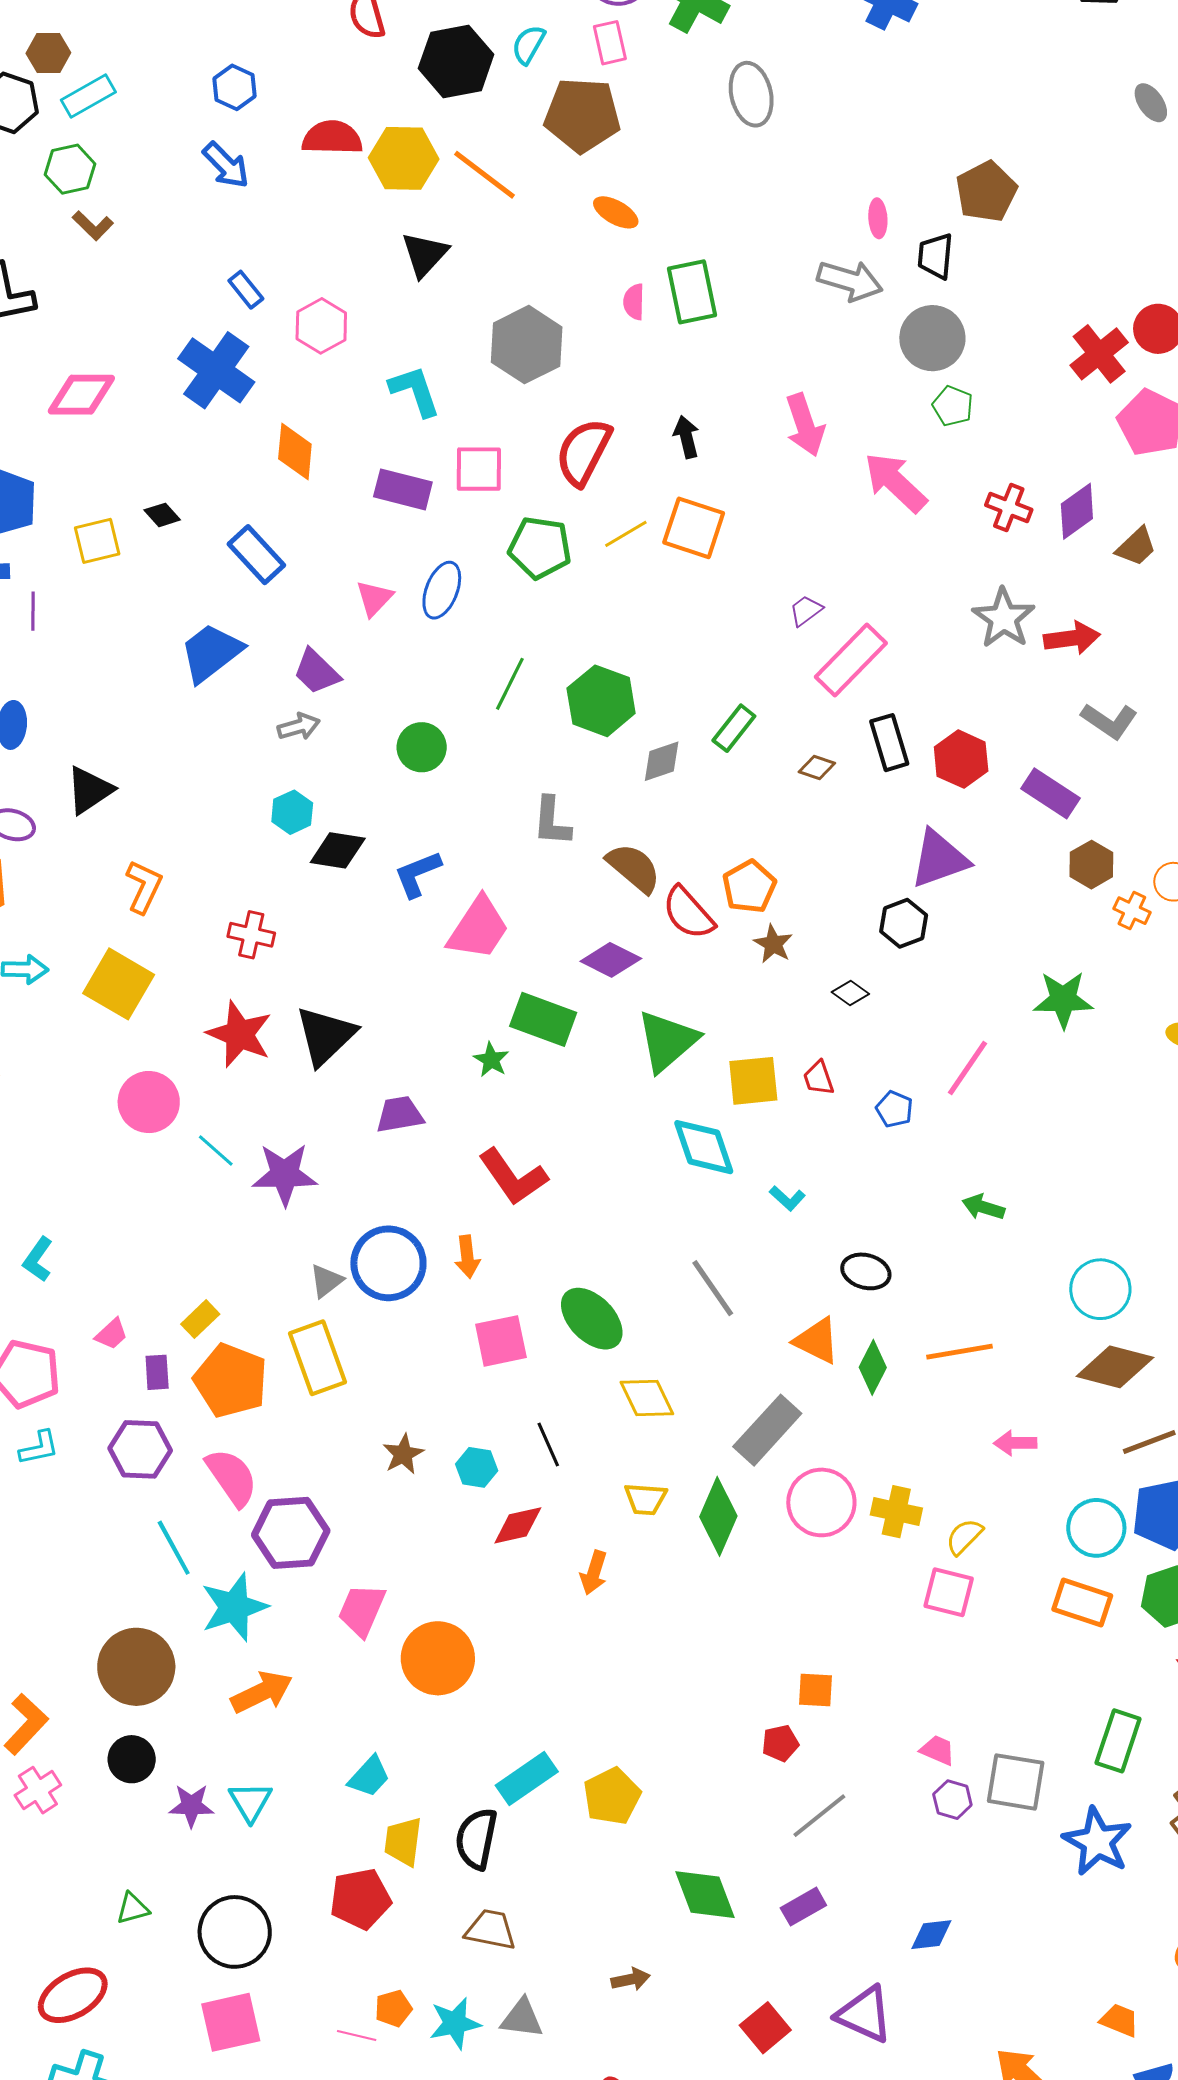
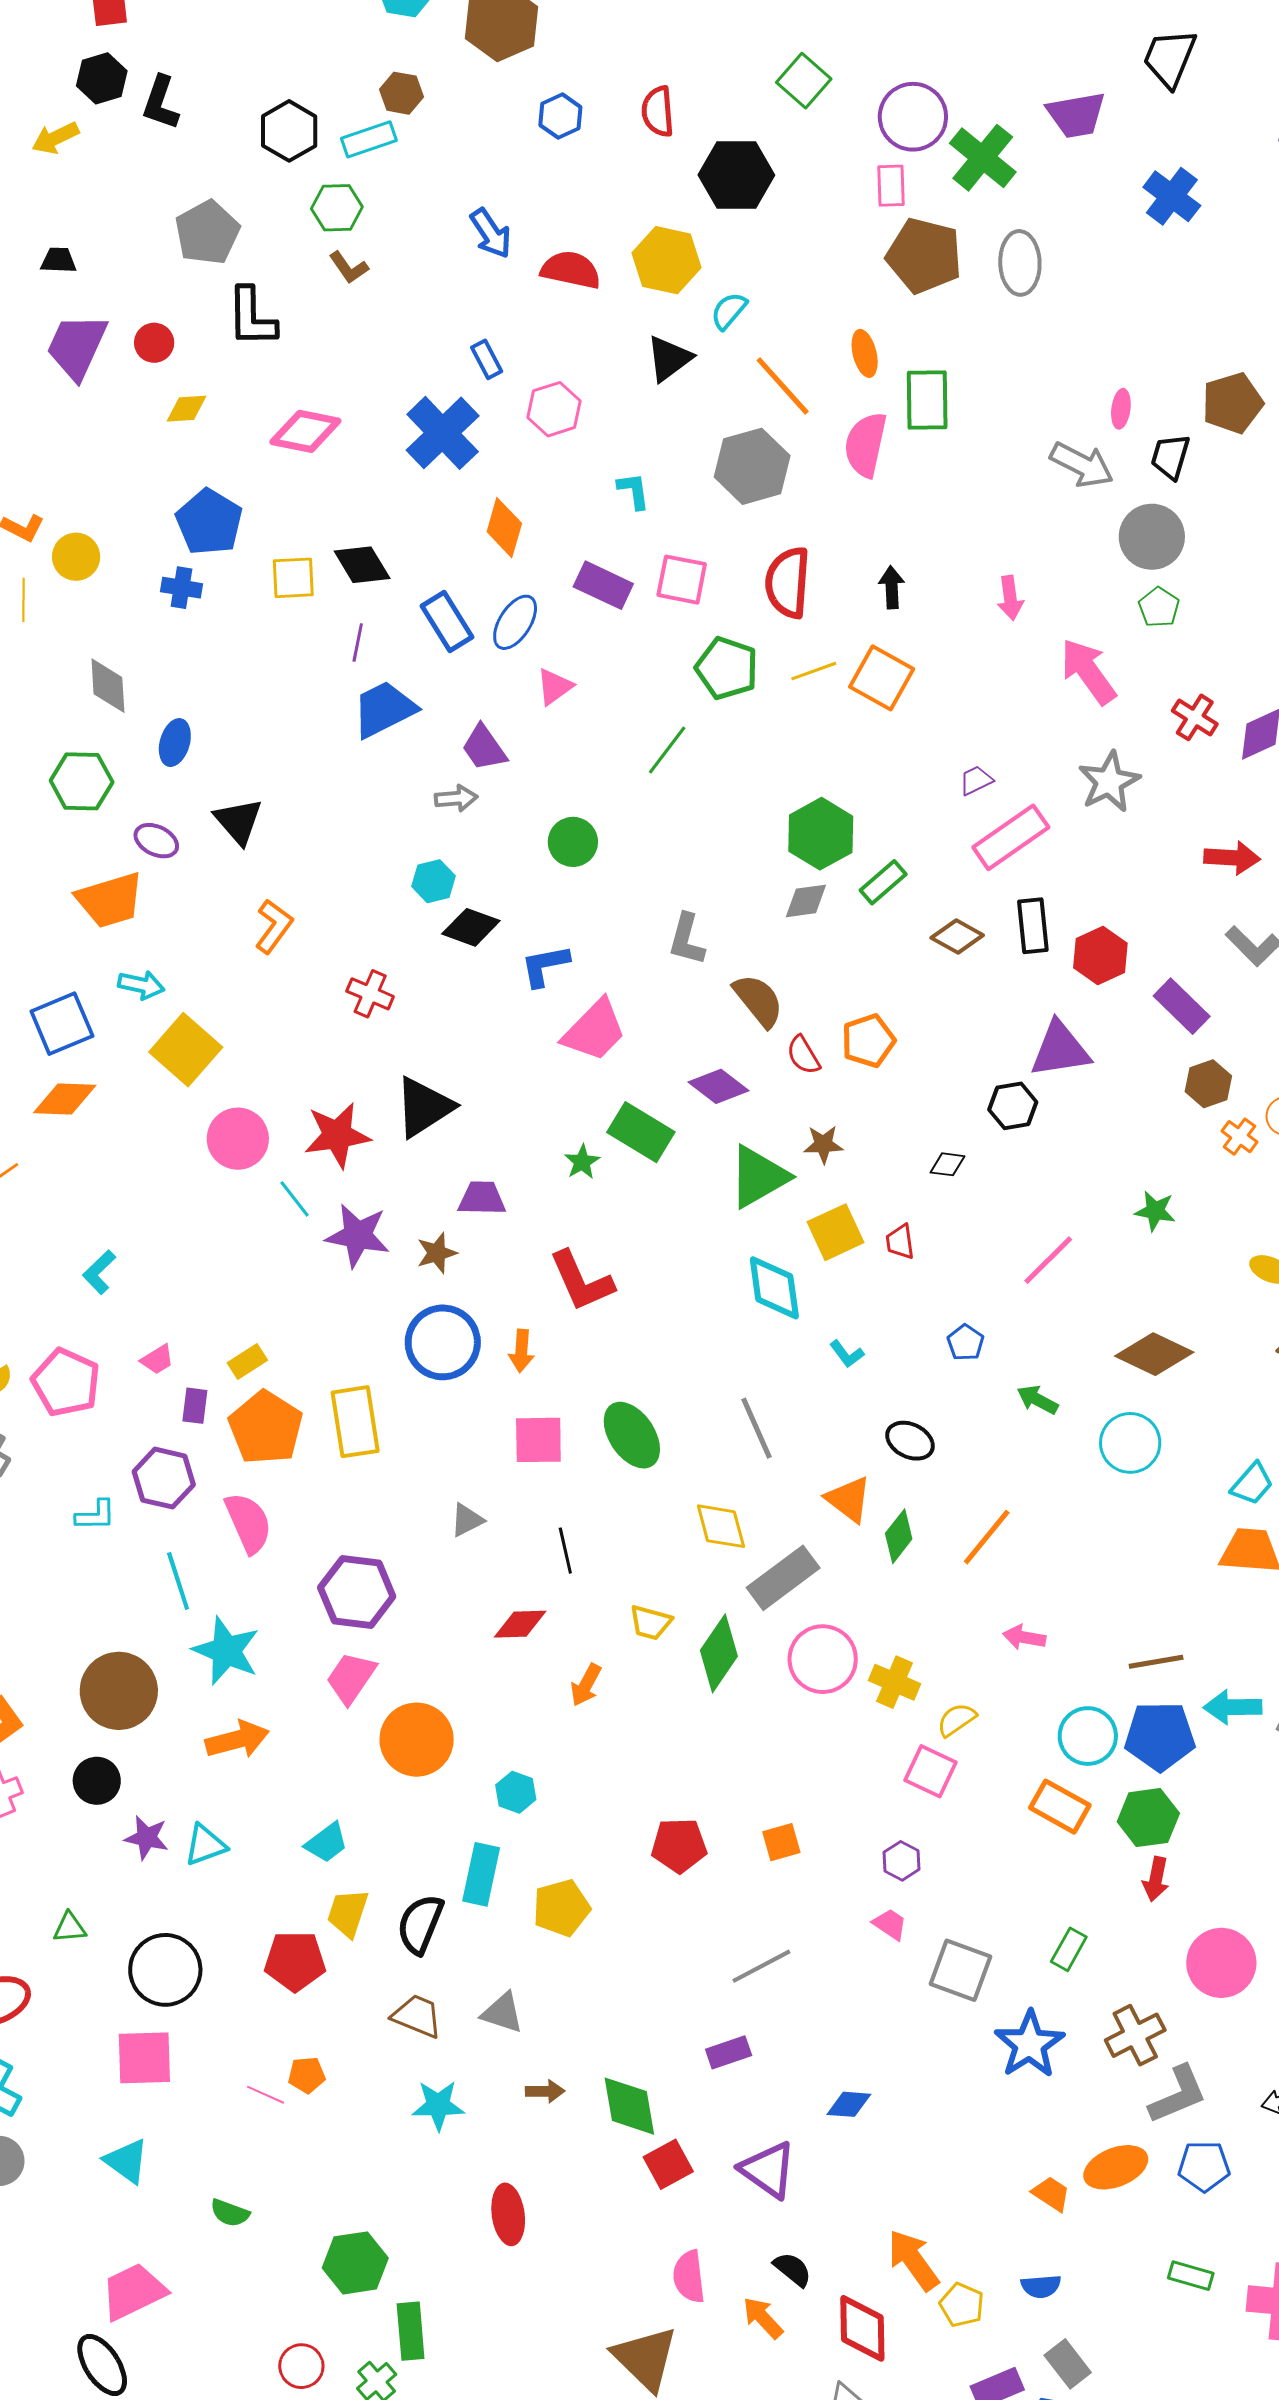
cyan semicircle: (528, 45) -> (729, 311), moved
brown hexagon: (48, 53) -> (401, 93), moved
blue hexagon: (235, 87) -> (560, 116), moved
brown pentagon: (582, 115) -> (924, 256), moved
red semicircle: (332, 138) -> (571, 270), moved
orange line: (484, 175) -> (783, 386), moved
orange ellipse: (616, 212) -> (865, 353), turned 36
green rectangle: (692, 292) -> (927, 400), moved
pink semicircle: (634, 302) -> (866, 445), size x1.8
cyan L-shape: (415, 391) -> (634, 491), size x0.7
pink arrow: (805, 425) -> (1010, 598), size x0.7
red semicircle: (584, 452) -> (788, 582), turned -34
black diamond: (162, 515) -> (362, 565), size x1.6
blue ellipse: (442, 590) -> (515, 622), moved
purple line: (33, 611) -> (358, 643), moved
gray star: (1004, 618) -> (1109, 782), moved
green line: (510, 684) -> (667, 750), moved
green hexagon: (601, 701) -> (821, 834), moved
brown diamond: (817, 767) -> (957, 936), size x1.4
black triangle: (89, 790) -> (239, 821), turned -48
red semicircle: (688, 913) -> (803, 1055), size x0.7
brown star: (773, 944) -> (823, 1144), moved, turned 30
yellow square: (119, 984) -> (186, 1050), moved
black diamond: (850, 993) -> (947, 1164), turned -39
green star: (1063, 1000) -> (1155, 1211), size x0.7
red star: (239, 1034) -> (337, 1135), moved, turned 30
yellow square: (753, 1081) -> (836, 1232), turned -30
blue pentagon: (894, 1109) -> (966, 1343), moved
gray triangle: (326, 1281) -> (467, 1520), moved
cyan circle: (1100, 1289) -> (1130, 1443), moved
orange line: (959, 1352) -> (987, 1537), turned -52
brown diamond: (1115, 1367) -> (1154, 1354), moved
yellow diamond: (647, 1398) -> (721, 1526), moved
cyan L-shape: (39, 1448) -> (96, 1515), moved
brown star: (403, 1454) -> (437, 1253), moved
cyan hexagon: (477, 1467) -> (516, 1792), moved
purple hexagon: (291, 1533) -> (357, 1592), moved
cyan star: (234, 1607) -> (226, 1651), turned 30
orange square: (816, 1690) -> (781, 1842), turned -30
green rectangle: (1118, 1741) -> (1069, 1949), size x0.7
red pentagon: (780, 1743) -> (679, 1845), moved, size x1.5
cyan rectangle: (527, 1778) -> (481, 1874), turned -54
purple hexagon: (952, 1800) -> (902, 1861), moved
cyan triangle: (250, 1802) -> (205, 1845), turned 30
green diamond: (705, 1895) -> (629, 2106), moved
gray triangle: (522, 2018) -> (502, 2013), moved
orange trapezoid: (1119, 2020) -> (1051, 2194), moved
cyan star: (455, 2023) -> (438, 2105), moved

